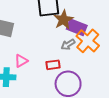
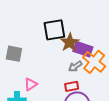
red rectangle: (53, 65) -> (72, 86), moved

